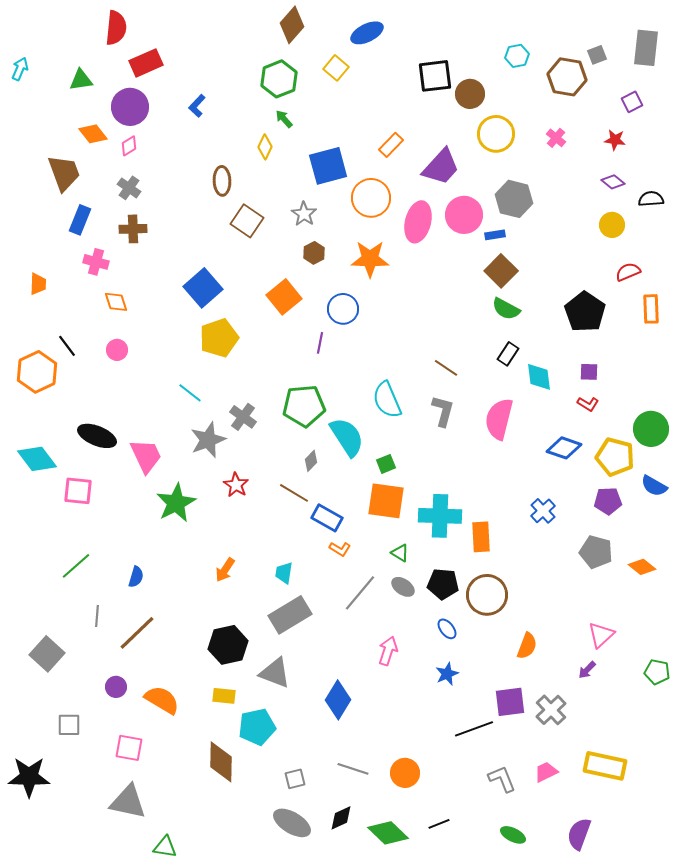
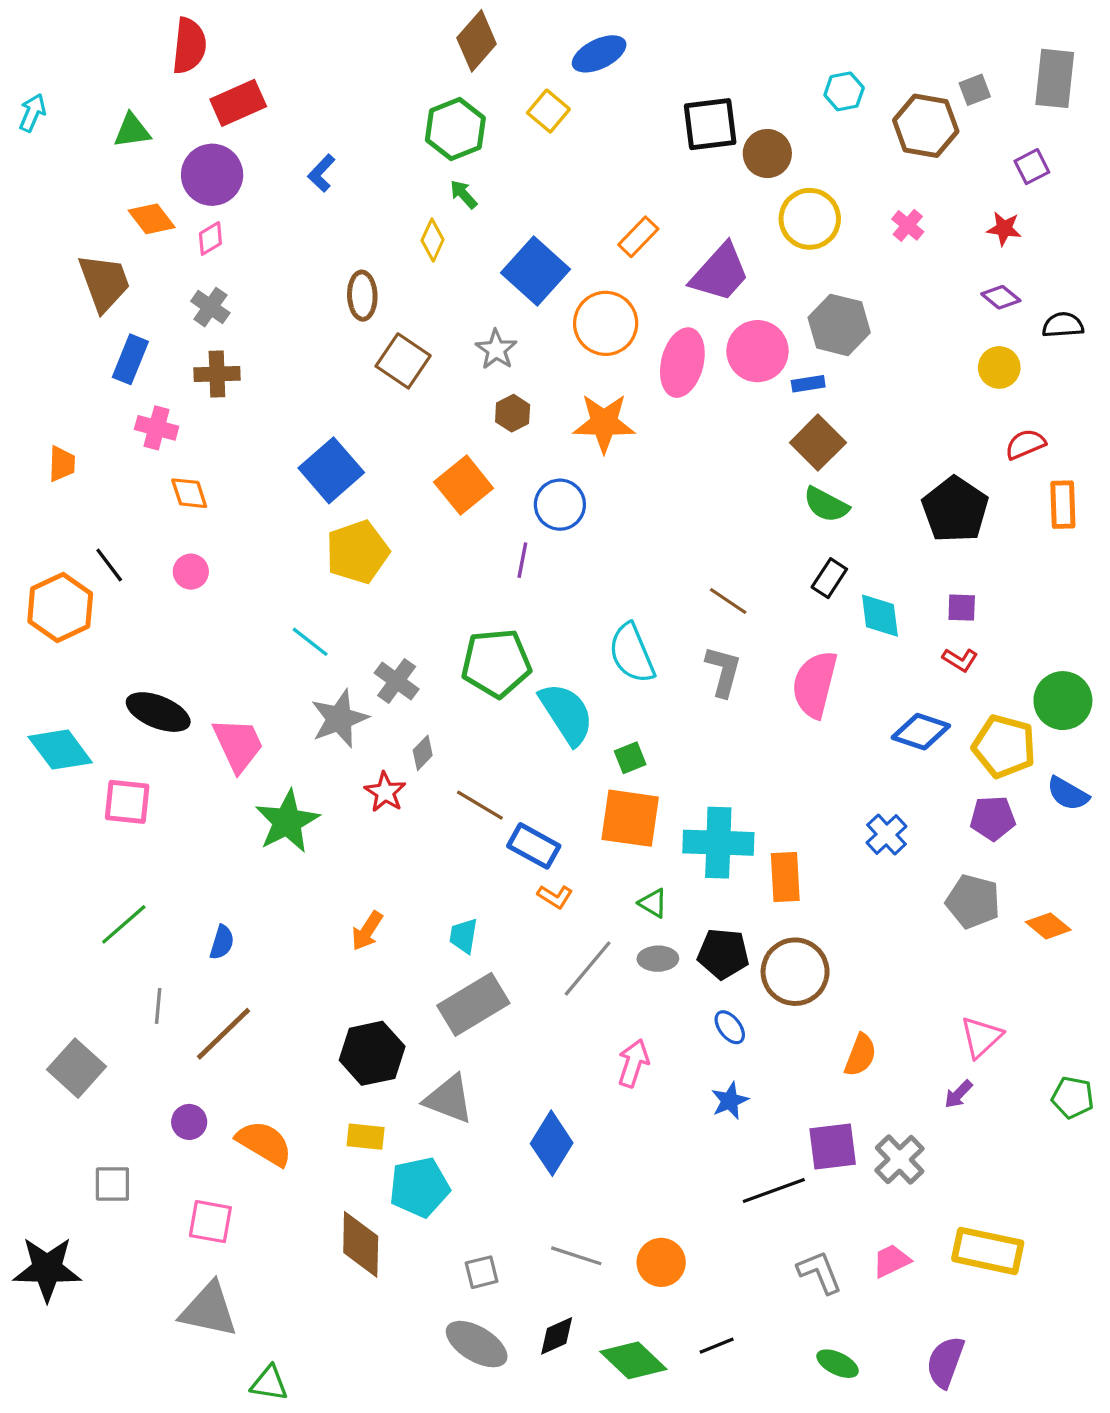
blue square: (328, 166) -> (535, 271), turned -33
gray diamond: (311, 461) -> (423, 753), moved
gray ellipse: (403, 587) -> (658, 959), turned -35

